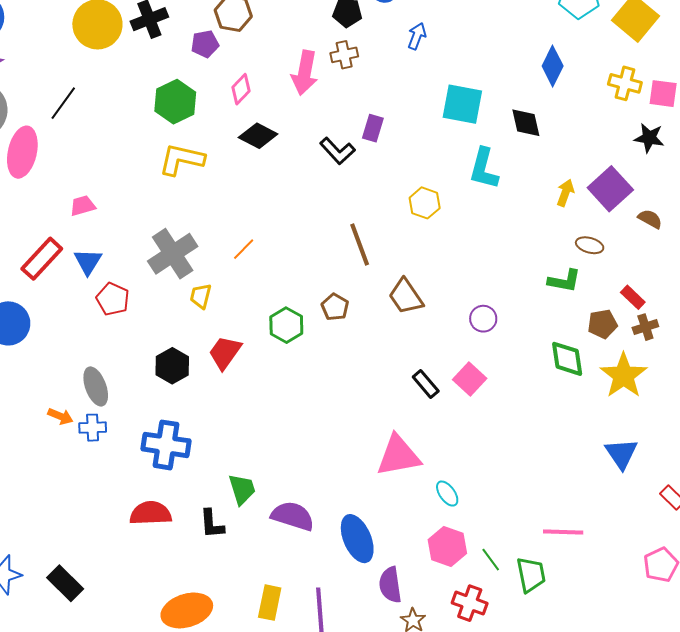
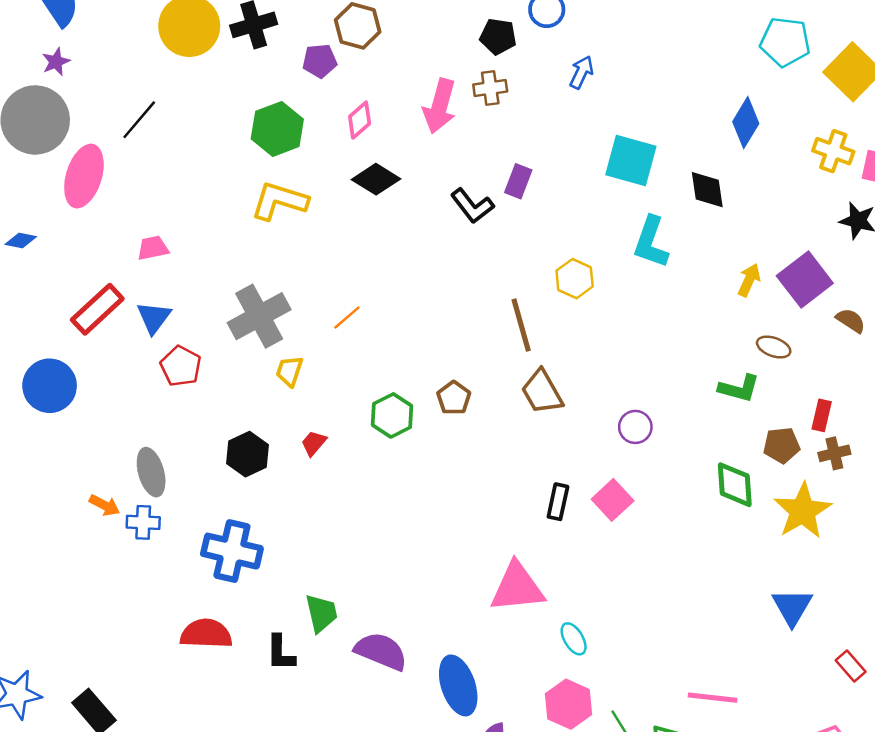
brown line: (360, 244) -> (521, 325), moved
red rectangle: (633, 297) -> (822, 415), turned 55
red trapezoid: (225, 353) -> (314, 443), size x0.6
black rectangle: (426, 384) -> (558, 502), turned 48

